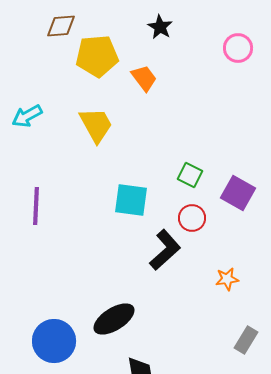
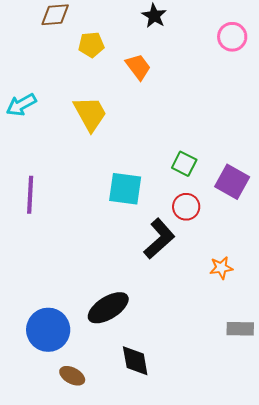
yellow pentagon: (97, 56) -> (91, 45), size x0.6
gray rectangle: (246, 340) -> (240, 329), turned 60

